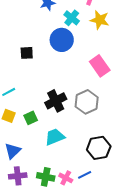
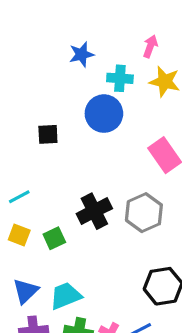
cyan cross: (72, 18) -> (120, 78), turned -35
cyan trapezoid: (55, 137) -> (66, 296), moved

